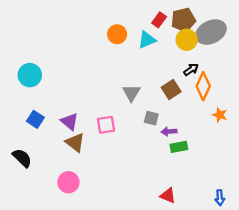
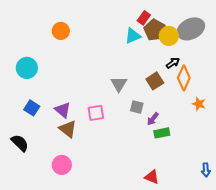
brown pentagon: (183, 20) -> (155, 30), moved, turned -30
orange circle: (117, 34) -> (61, 31), moved
purple arrow: (169, 131) -> (153, 119), turned -48
blue arrow: (220, 198) -> (206, 170), moved

